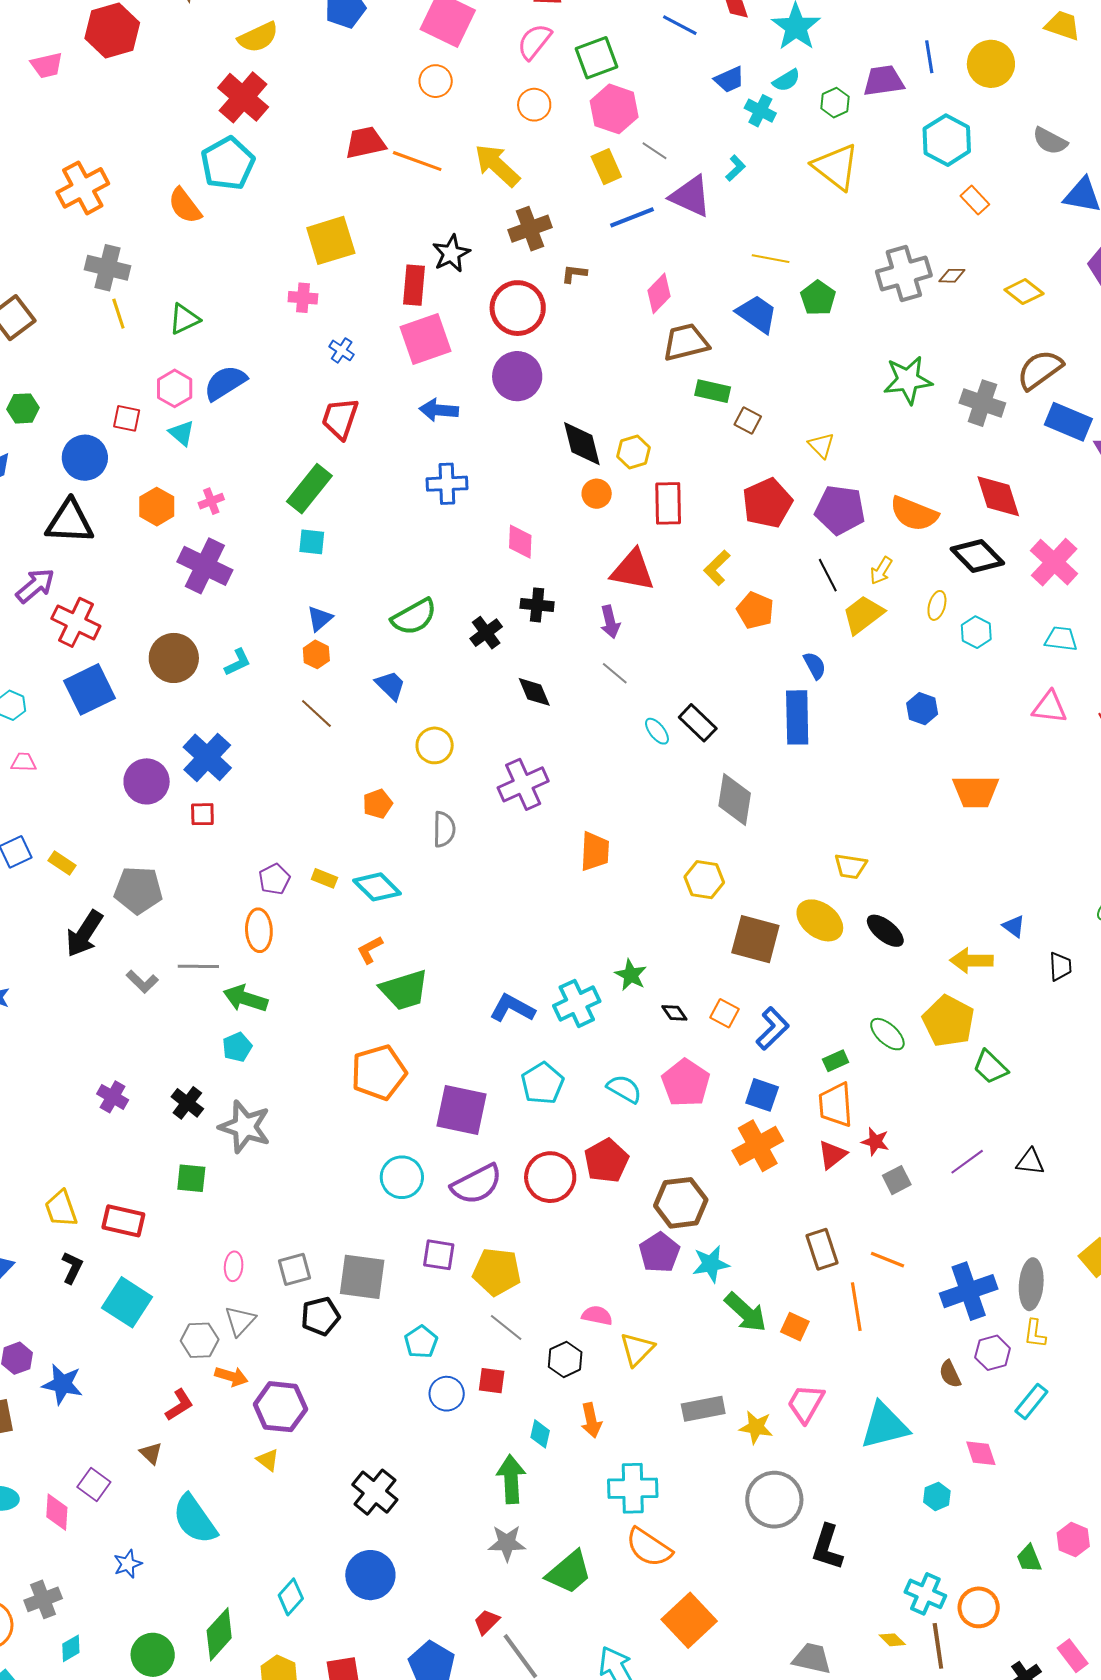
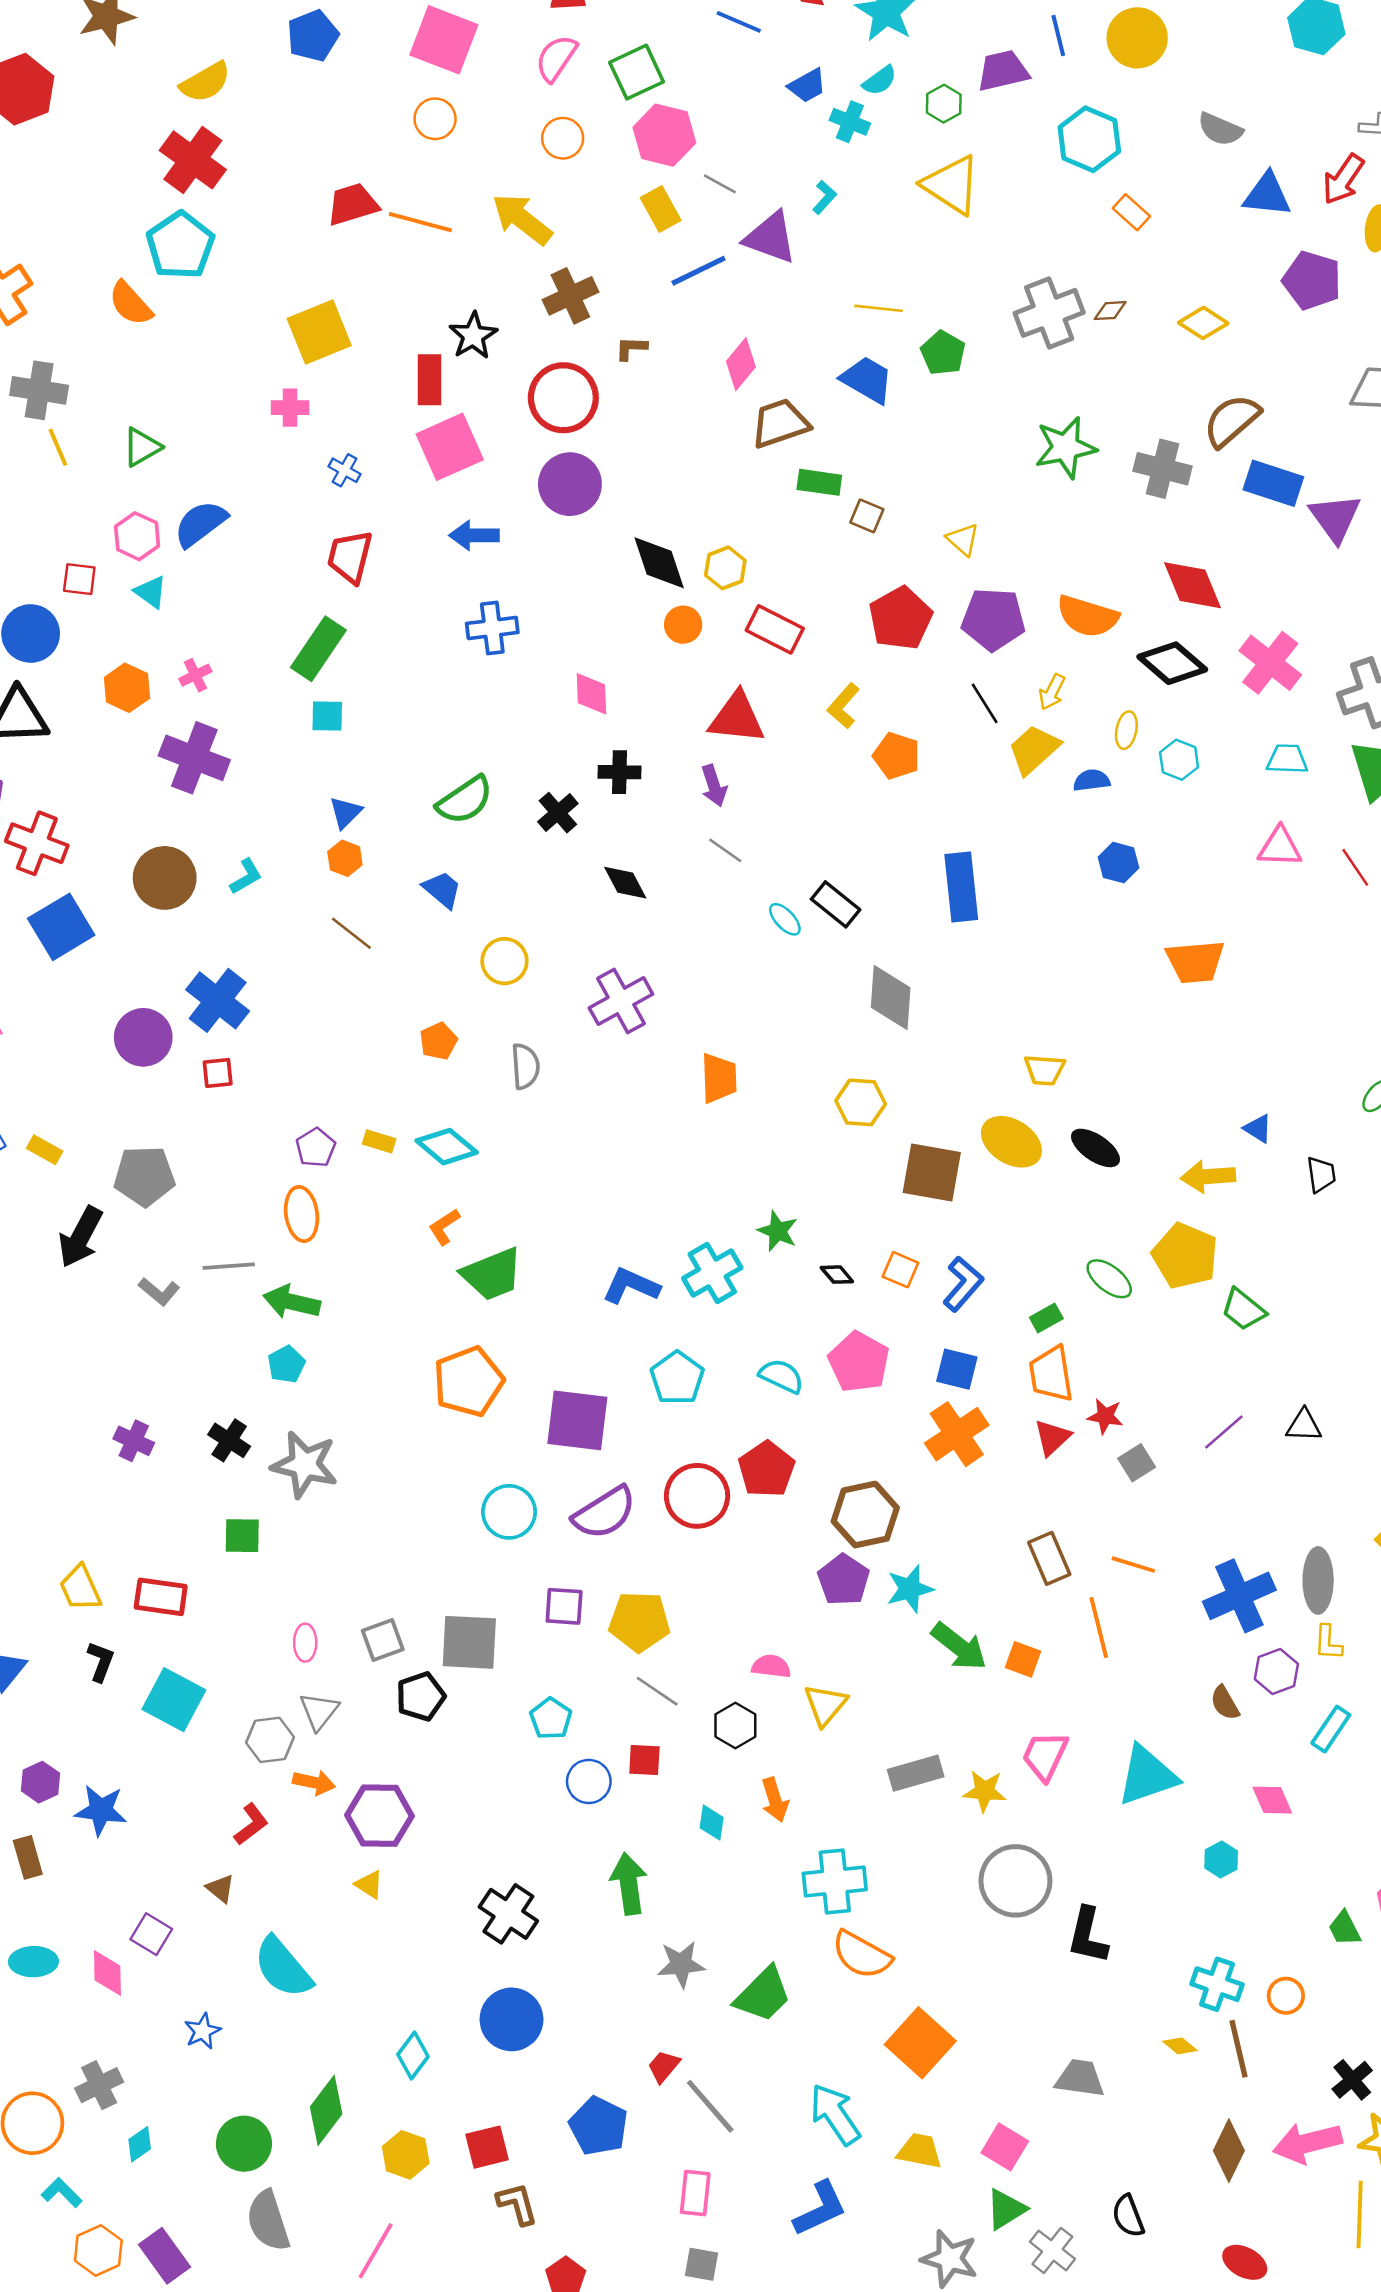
red rectangle: (668, 503) -> (775, 629), turned -57
blue semicircle: (815, 665) -> (1092, 780), moved, turned -64
green arrow: (511, 1479) -> (629, 1884), moved
orange circle: (979, 1607) -> (1286, 1996), size x0.7

